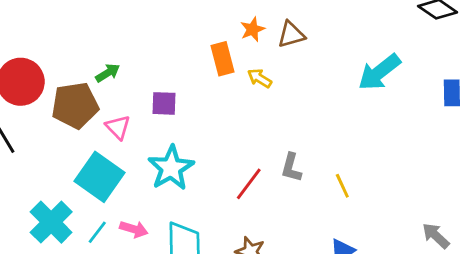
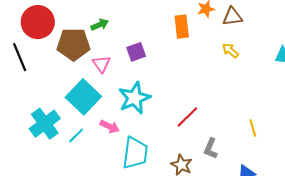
yellow arrow: (260, 78) -> (230, 51), moved
purple square: (164, 103) -> (136, 52), turned -30
gray L-shape: (291, 168) -> (211, 149), moved
pink arrow: (134, 229) -> (110, 126), moved

